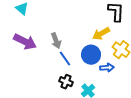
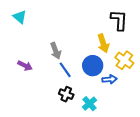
yellow arrow: (101, 34) -> (103, 43), turned -78
purple arrow: (25, 42) -> (25, 66), moved, size x0.6

